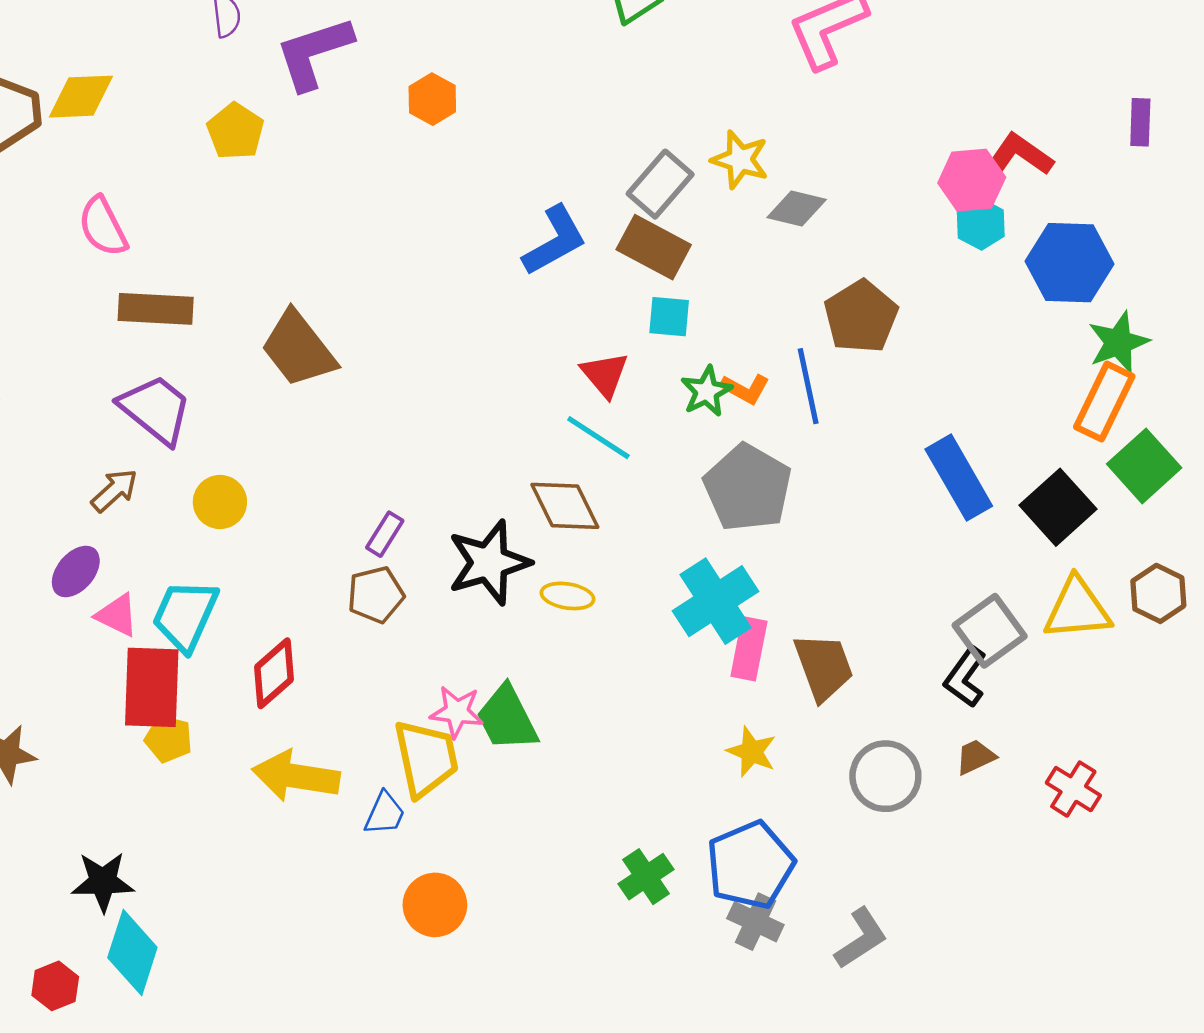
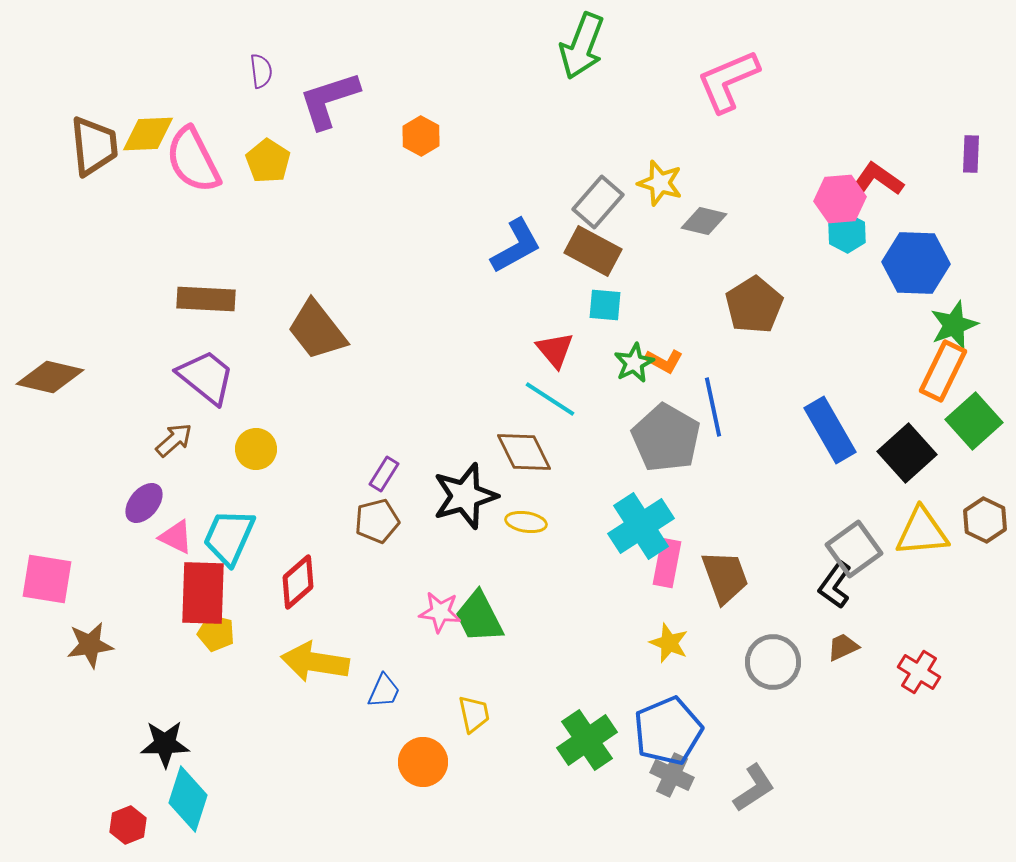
pink semicircle: (103, 227) -> (193, 160), moved, size x1.4
blue line: (808, 386) -> (713, 407), moved
yellow trapezoid: (426, 758) -> (474, 714), moved, size x0.6
green cross: (646, 877) -> (587, 740), size x1.4

